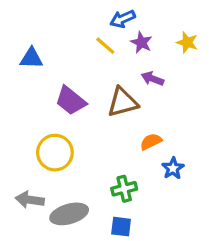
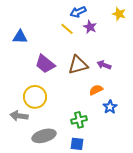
yellow star: (187, 42) -> (119, 14), moved
purple arrow: (152, 79) -> (104, 65), moved
gray arrow: (30, 200) -> (19, 116), moved

